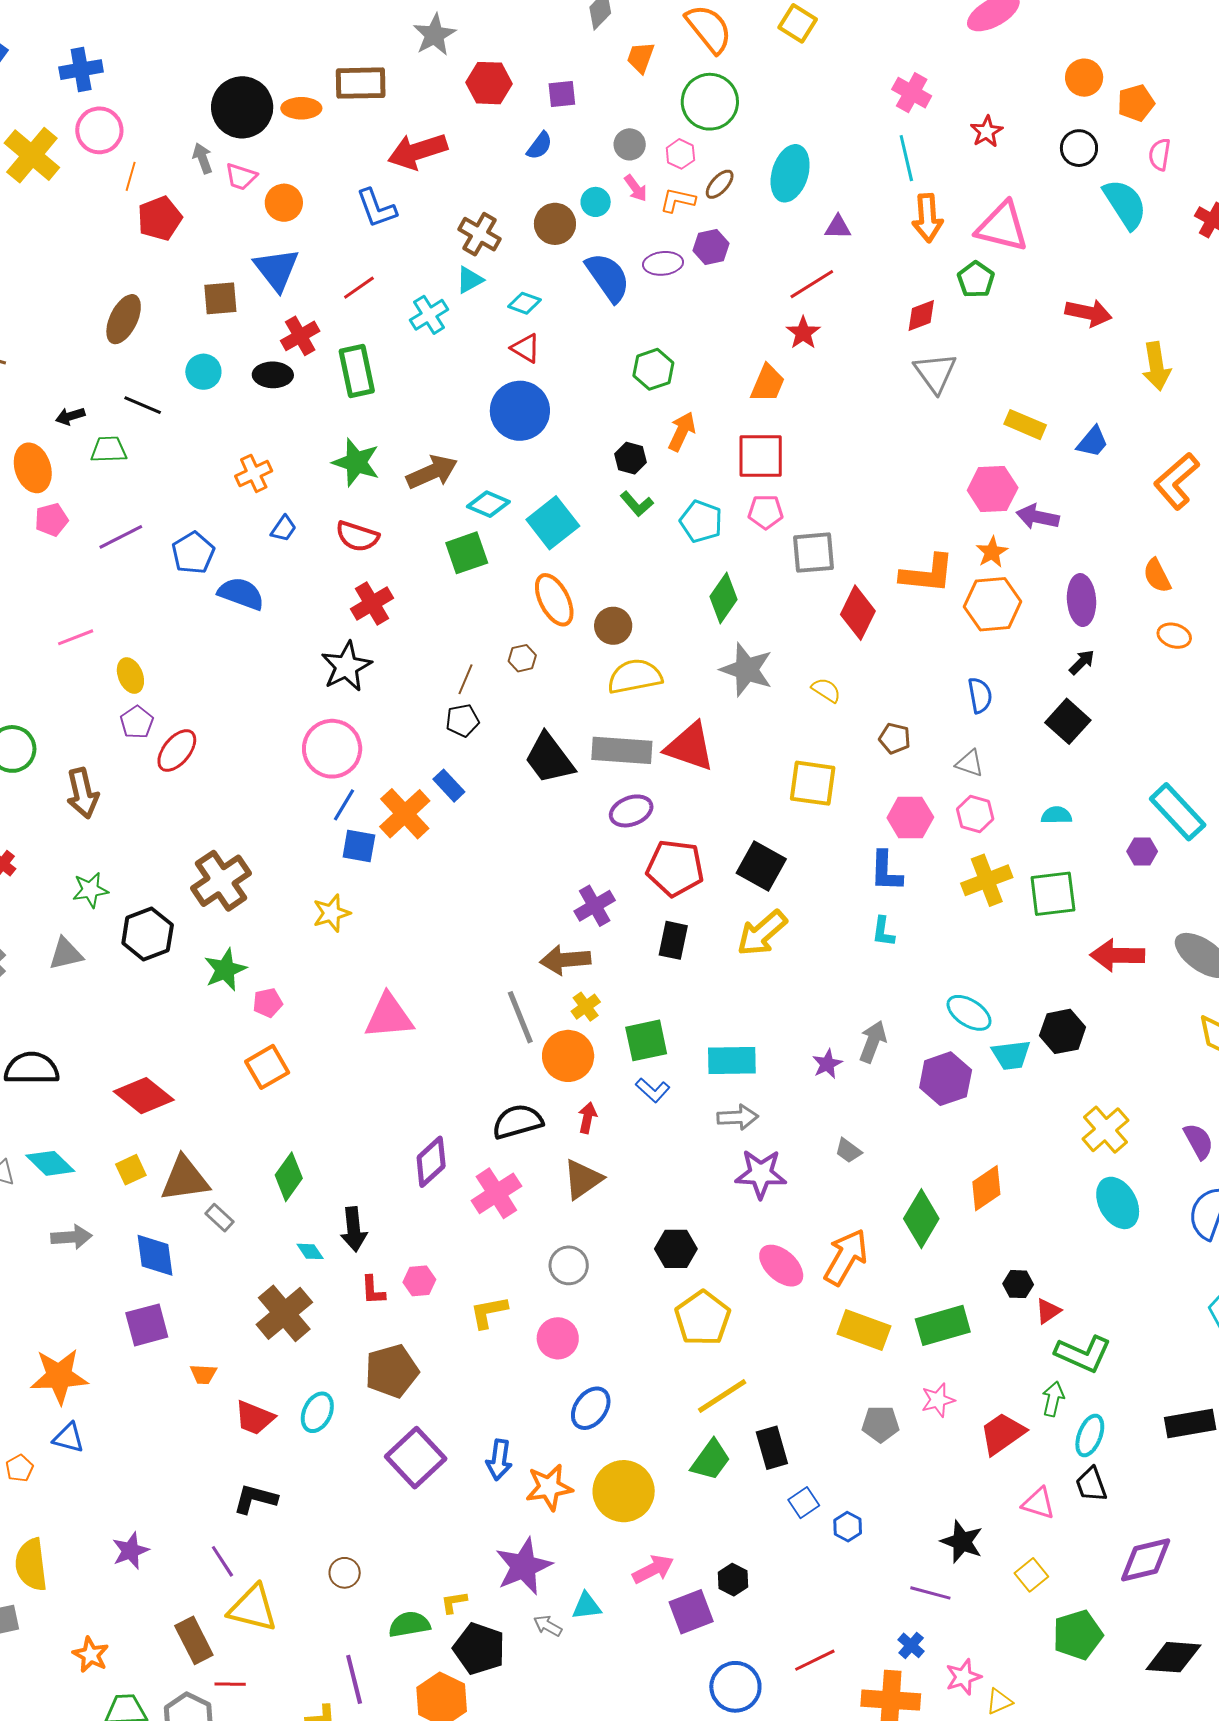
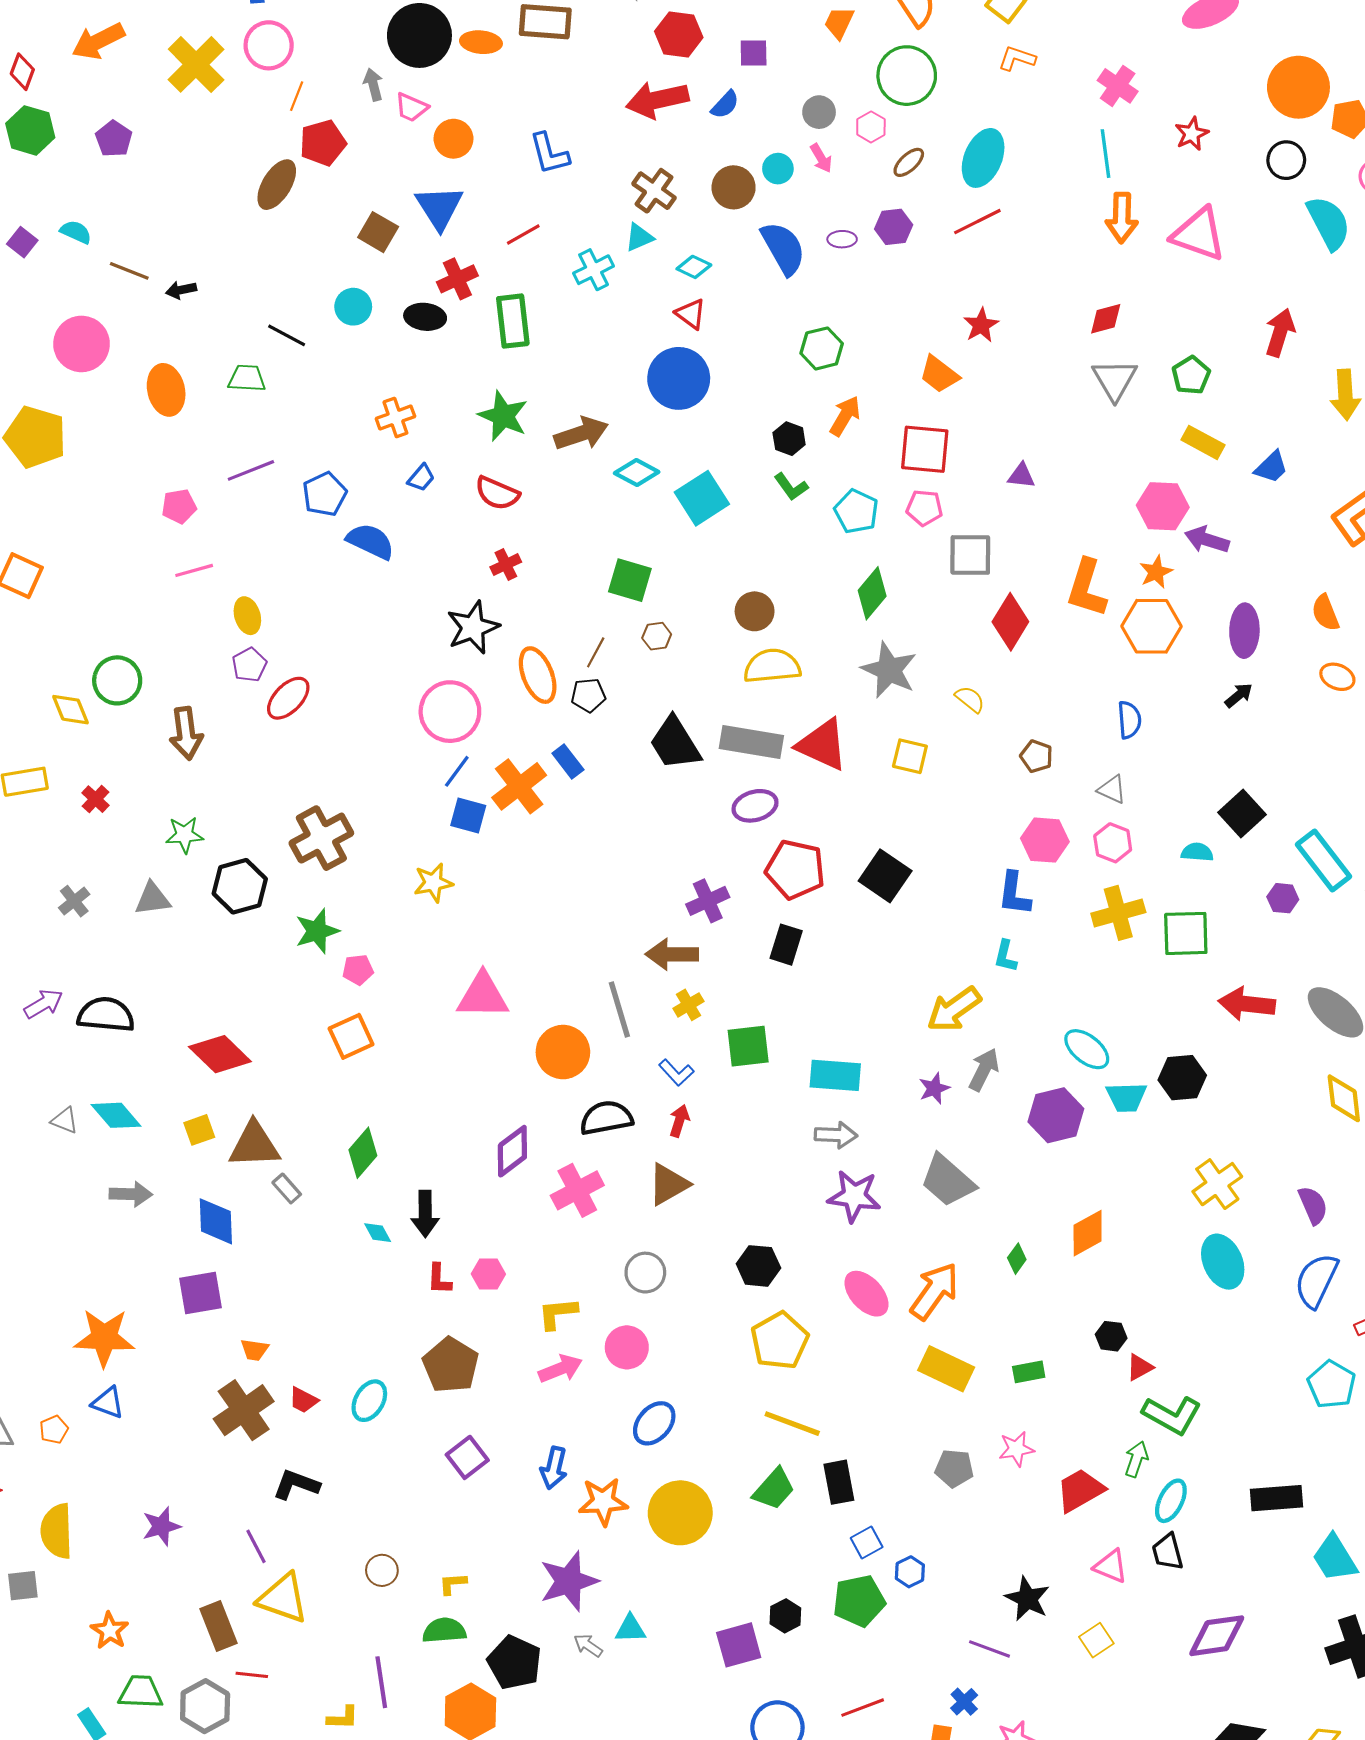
orange circle: (1084, 78) -> (1298, 87), size x1.6
red arrow: (418, 151) -> (657, 100), moved
orange L-shape: (678, 200) -> (1017, 58), moved
purple triangle: (838, 227) -> (1021, 476), moved
purple ellipse: (663, 263) -> (842, 239), size x0.7
green pentagon: (976, 280) -> (1191, 375), moved
red line: (812, 284) -> (977, 222), moved
brown square: (220, 298) -> (378, 232), turned 30
red arrow: (1088, 313) -> (1280, 332), turned -90
brown ellipse: (124, 319) -> (277, 185), moved
orange trapezoid: (768, 383) -> (939, 374), turned 99
black arrow: (70, 416) -> (181, 290), moved
pink pentagon: (51, 520) -> (179, 506), moved
green square: (467, 553) -> (630, 580), moved, turned 30
orange L-shape: (927, 574) -> (1087, 588), turned 96
orange ellipse: (554, 600) -> (538, 675), moved
red cross: (372, 604) -> (506, 564), size x0.7
black square: (1068, 721) -> (1242, 814), moved
yellow square: (813, 783) -> (910, 756), moved, size x0.7
yellow arrow: (762, 933) -> (954, 1009), moved
orange circle: (568, 1056) -> (563, 1052), moved
blue L-shape: (653, 1090) -> (676, 1073), moved
gray trapezoid: (848, 1151) -> (948, 1181), size x2.0
green diamond: (921, 1219) -> (1017, 1259), size x0.5
brown cross: (284, 1313) -> (244, 1410), moved
green rectangle: (943, 1325) -> (1029, 1372), size x0.6
brown pentagon: (392, 1371) -> (451, 1365), turned -30
yellow line: (722, 1396) -> (792, 1424), turned 48
red trapezoid: (255, 1418) -> (303, 1400), size x0.7
purple square: (416, 1458) -> (467, 1457), size x0.7
pink arrow: (653, 1569) -> (560, 1369), moved
yellow L-shape: (454, 1602) -> (453, 1584), moved
green pentagon: (1078, 1635) -> (859, 1601), moved

